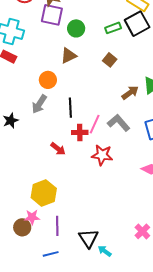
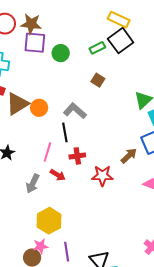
brown triangle: (69, 56) -> (17, 104), moved, size x1.4
brown arrow: (130, 93) -> (129, 156), moved
gray arrow: (39, 104) -> (33, 184), moved
gray L-shape: (119, 123) -> (75, 111), moved
pink line: (95, 124) -> (47, 152), moved

